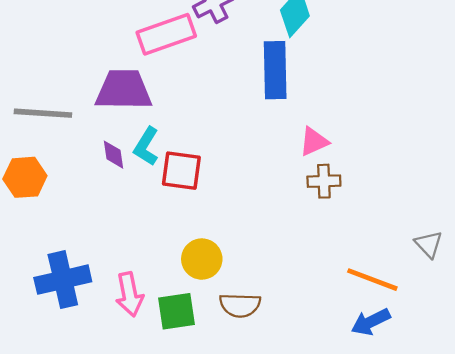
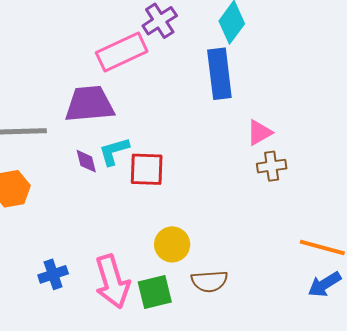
cyan L-shape: (146, 146) -> (114, 151), turned 48
blue cross: (63, 280) -> (53, 274), size x0.6
pink arrow: (129, 294) -> (112, 281), size x1.4

